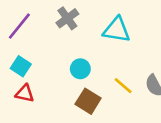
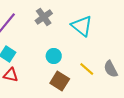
cyan triangle: (117, 30) -> (82, 26), turned 30

